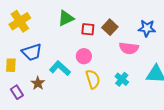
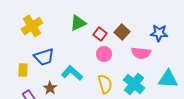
red square: (88, 29) -> (100, 34), turned 32
pink circle: (84, 56) -> (104, 54), moved
cyan cross: (122, 79) -> (134, 84), size x1.5

